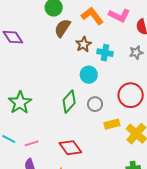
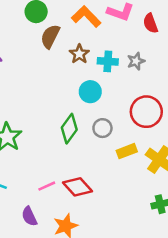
gray star: (136, 52) -> (136, 61), moved
pink line: (32, 143) -> (47, 186), moved

